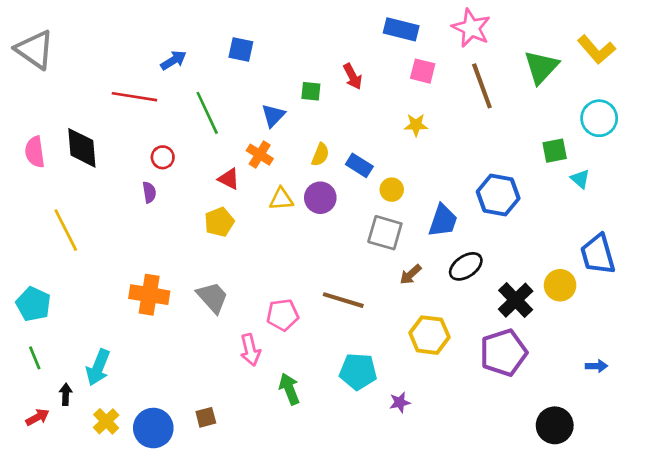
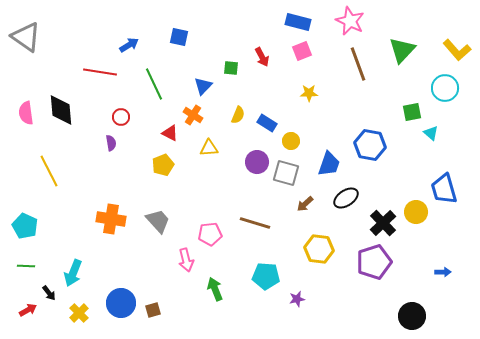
yellow L-shape: (596, 50) -> (457, 50), moved
pink square: (423, 71) -> (302, 51), moved, turned -36
purple circle: (320, 198) -> (257, 162), moved
green line: (35, 358) -> (26, 266), turned -66
black arrow: (66, 394) -> (49, 293), turned 140
blue circle: (153, 428) -> (121, 303), moved

